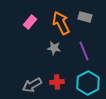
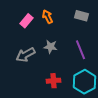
orange arrow: (61, 23) -> (48, 17), moved, size x0.6
gray arrow: (32, 85) -> (26, 55), moved

